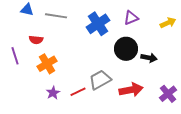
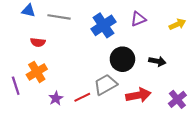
black circle: (126, 49) -> (122, 59), moved
purple line: (15, 56) -> (16, 86), moved
orange cross: (47, 64) -> (37, 72), moved

